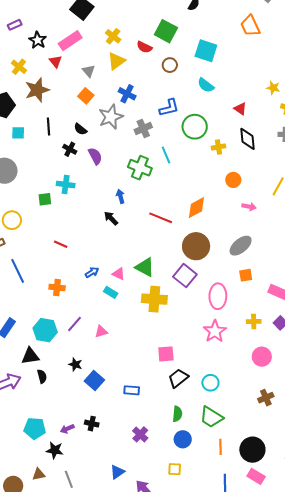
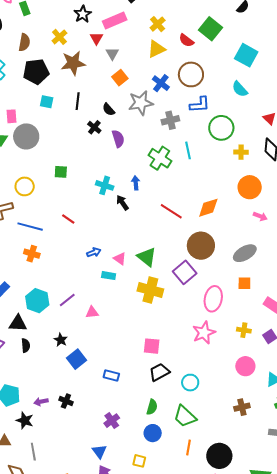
brown circle: (170, 65) -> (191, 74), moved, size x1.6
gray triangle: (89, 71) -> (112, 54), moved
orange circle: (233, 180) -> (250, 187), size x1.5
cyan cross: (66, 185) -> (105, 185), moved
blue line: (18, 271) -> (30, 227), moved, turned -60
orange cross: (57, 287) -> (32, 254), moved
cyan rectangle: (111, 292) -> (109, 276), turned -32
blue triangle: (117, 472) -> (99, 451), moved, turned -42

